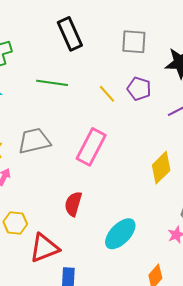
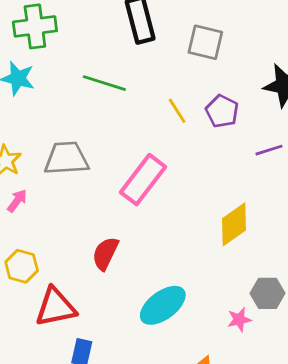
gray square: (134, 42) -> (205, 42), moved

